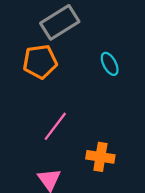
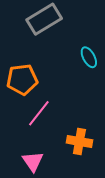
orange pentagon: (40, 62) -> (22, 80), moved

